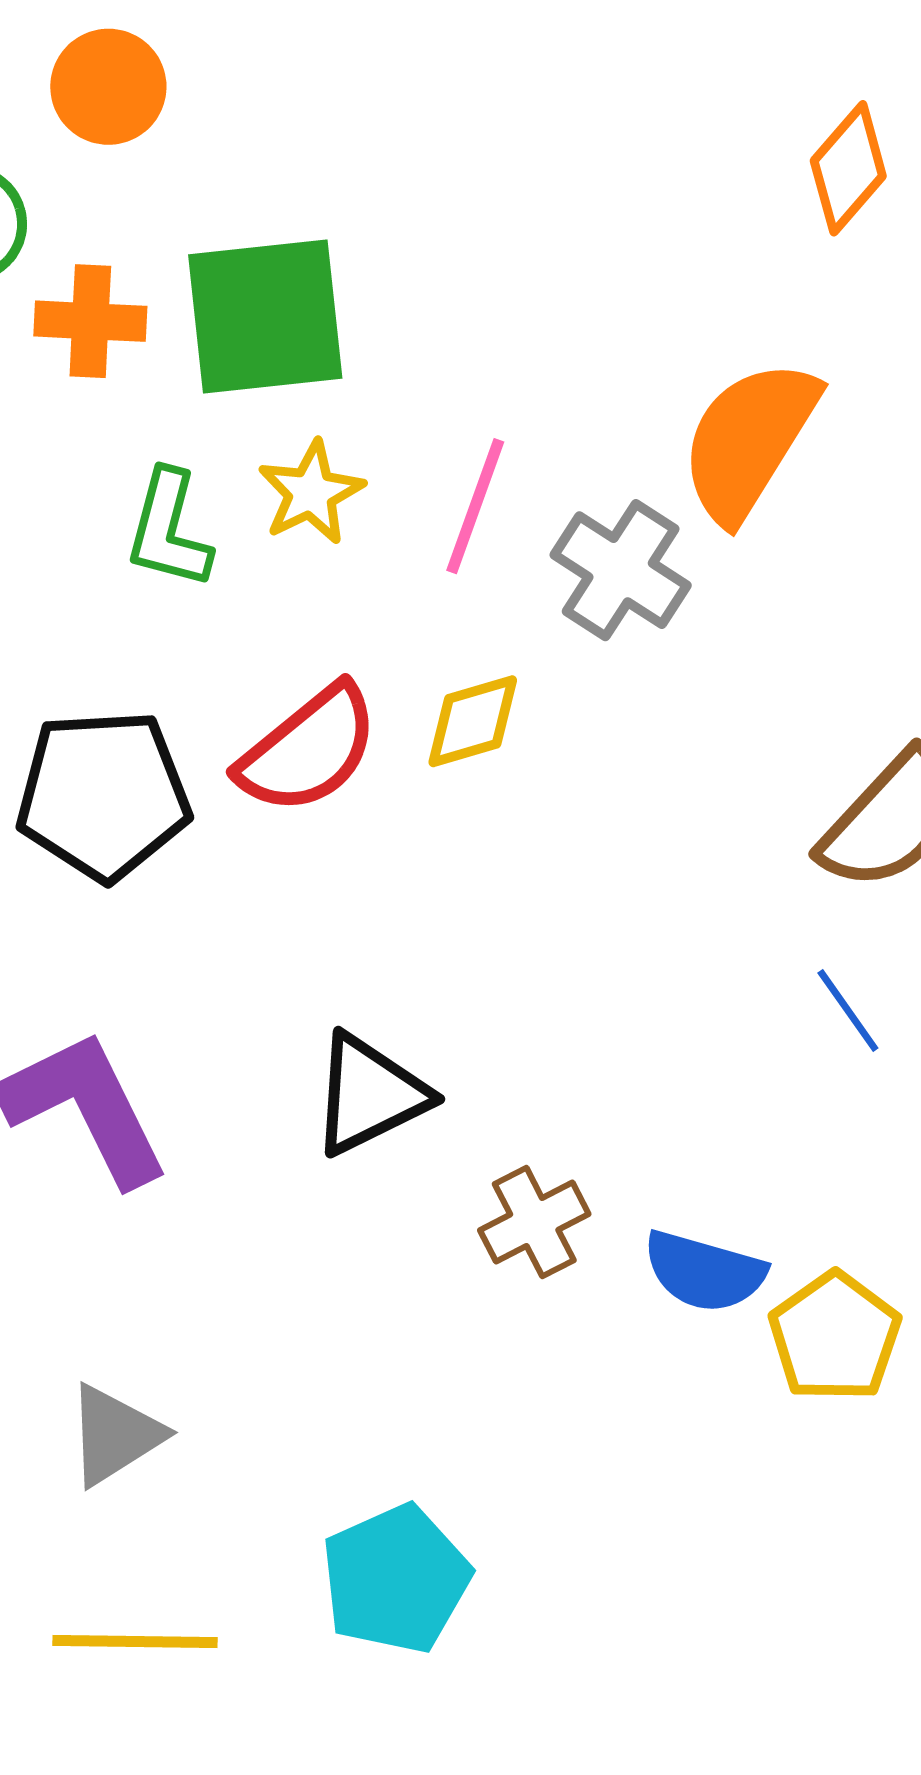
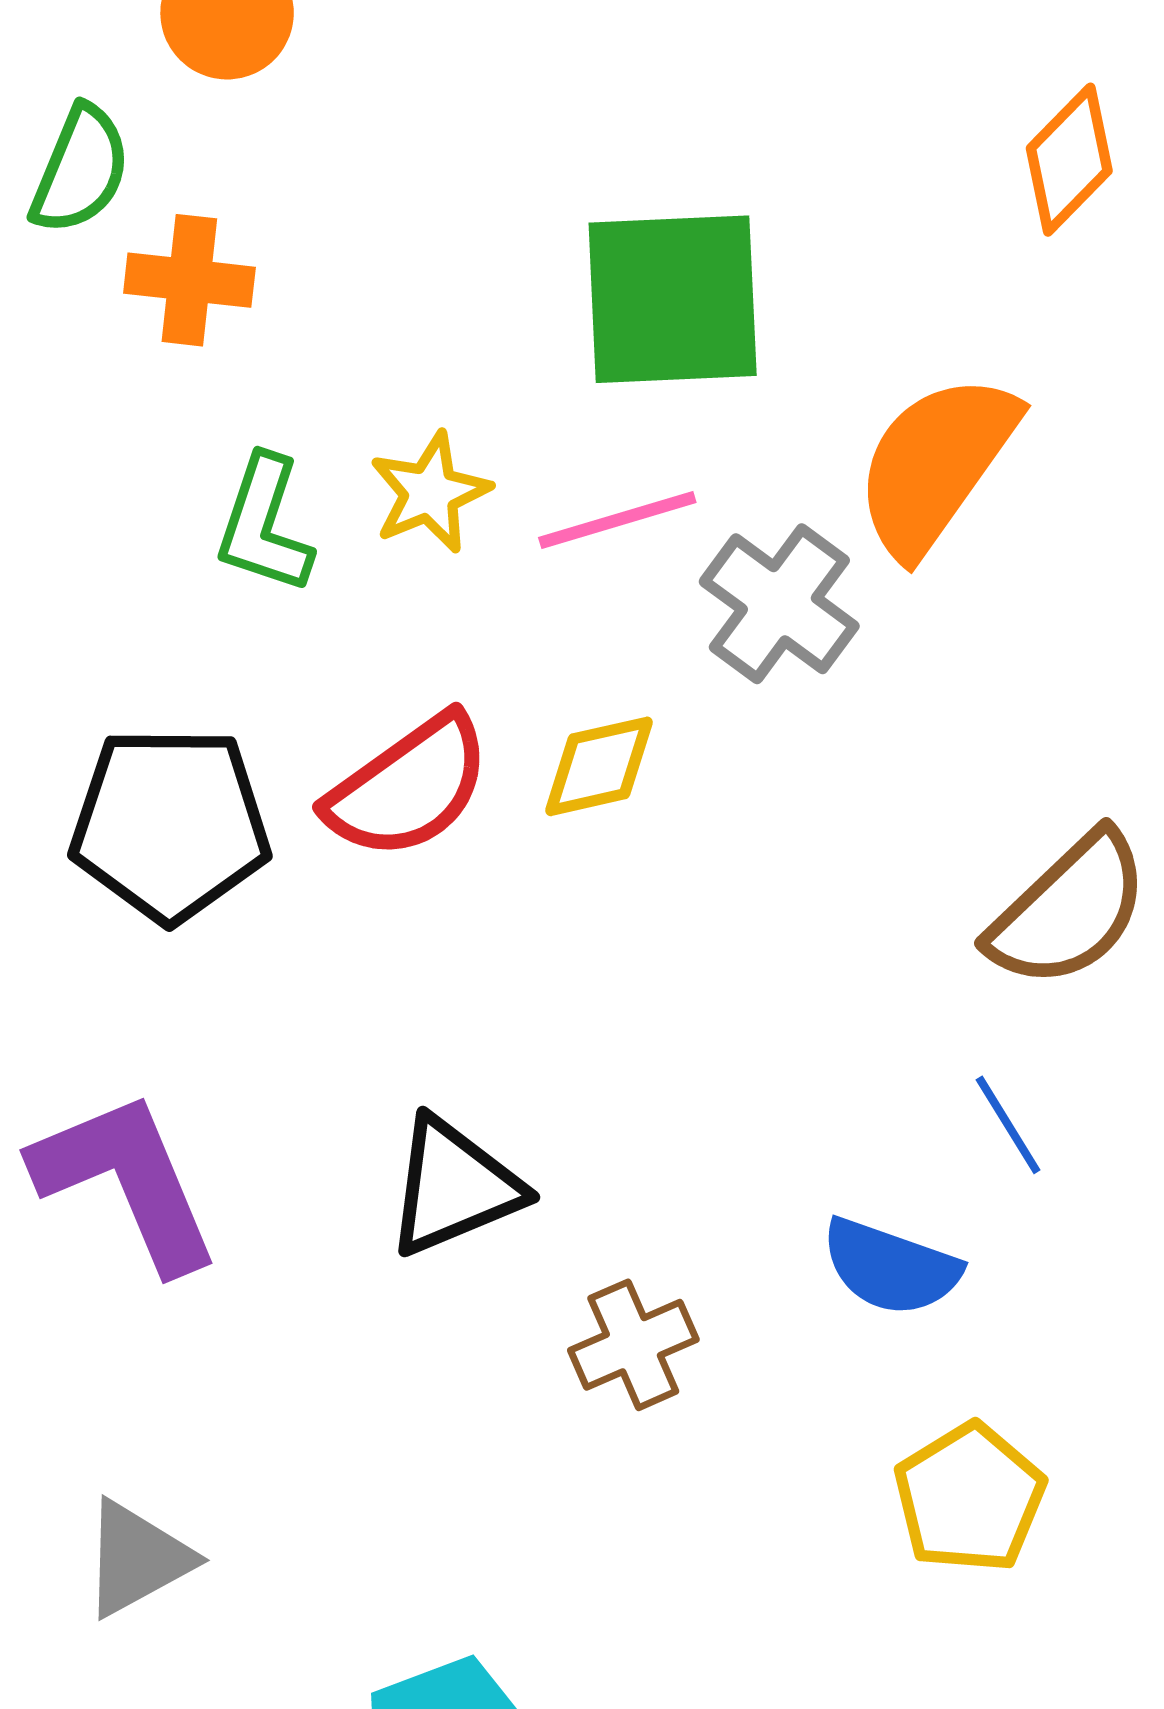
green square: (265, 317) -> (673, 299), moved
pink line: (475, 506) -> (617, 520), turned 50
blue semicircle: (704, 1272) -> (891, 1267), moved

